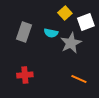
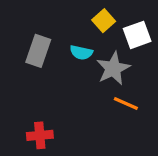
red cross: (25, 75) -> (40, 135), moved
orange line: (79, 79) -> (126, 104), moved

